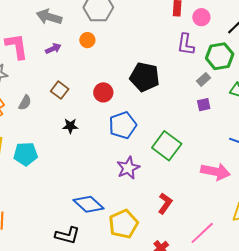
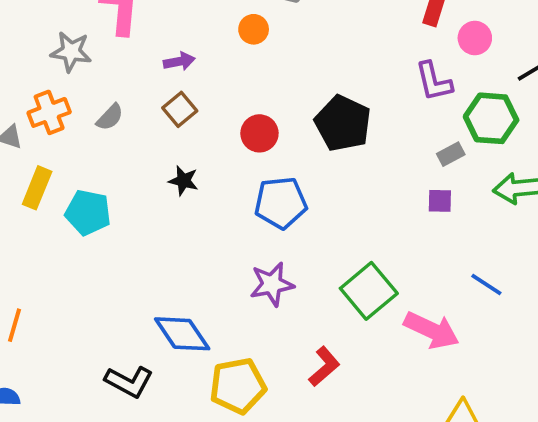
purple L-shape: (186, 44) -> (434, 81), turned -35
purple arrow: (53, 49) -> (179, 61), moved
green square: (167, 146) -> (369, 291), moved

